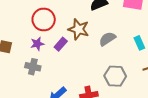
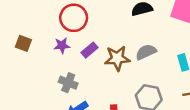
brown star: (79, 29) -> (117, 58), moved, turned -30
gray cross: (33, 67) -> (68, 83), moved

